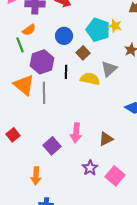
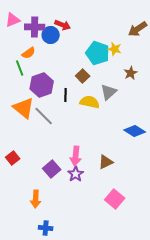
blue circle: (64, 36) -> (51, 35), moved
gray line: (44, 93) -> (44, 116), turned -45
purple star: (90, 168) -> (76, 174), moved

